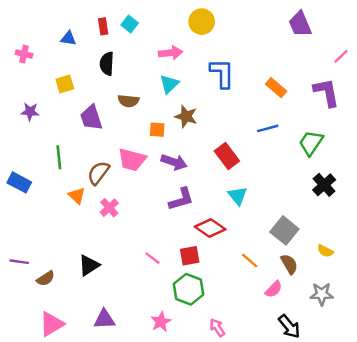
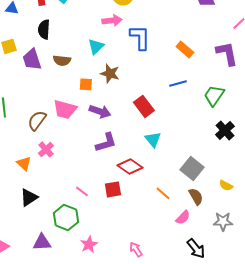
pink arrow: (170, 53) -> (112, 20), moved
purple trapezoid: (91, 118) -> (32, 59), moved
orange triangle: (77, 196) -> (24, 163), moved
green hexagon: (188, 289) -> (66, 217), moved

